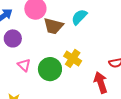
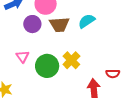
brown trapezoid: (53, 26) -> (59, 25), turned -30
purple circle: (13, 38) -> (32, 24), moved

